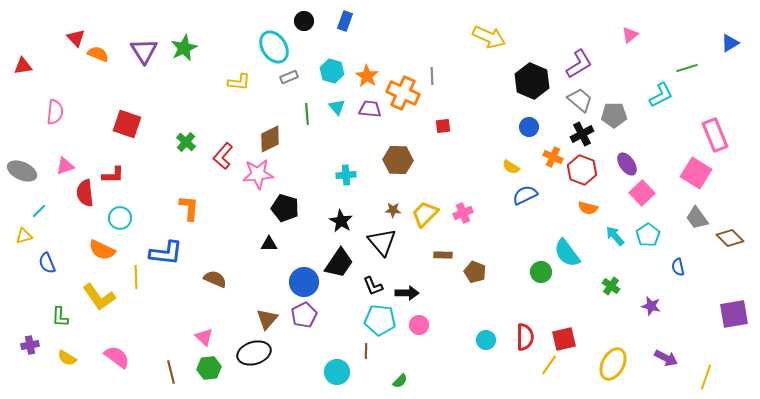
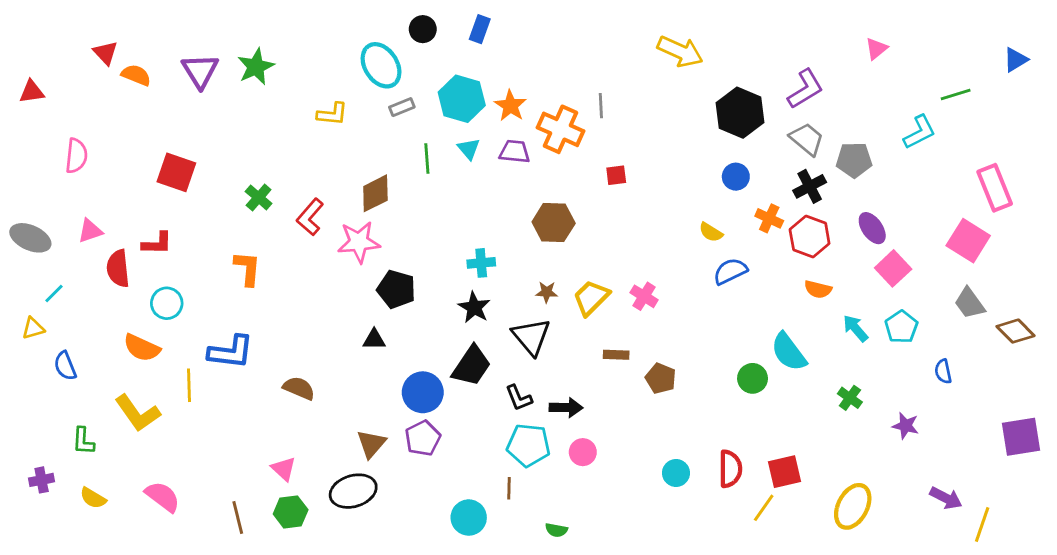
cyan hexagon: (332, 71) -> (462, 99), size x1.4
cyan cross: (346, 175) -> (481, 263), moved
orange L-shape: (189, 208) -> (247, 268), moved
pink cross: (463, 213) -> (644, 296), turned -36
purple arrow: (666, 358) -> (946, 498), moved
green semicircle: (400, 381) -> (556, 530), turned 56

